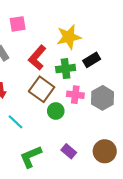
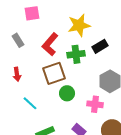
brown square: (42, 89) -> (54, 73), turned 35
pink cross: (75, 95) -> (95, 104), moved

